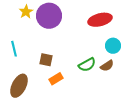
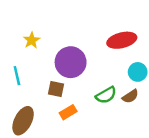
yellow star: (26, 12) -> (32, 40), moved
purple circle: (49, 16) -> (71, 62), moved

